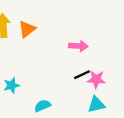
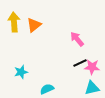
pink arrow: (78, 46) -> (77, 39), turned -133

